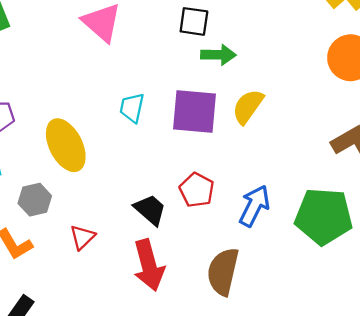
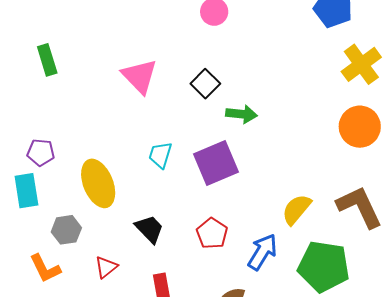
black square: (194, 21) -> (205, 84), moved, turned 32
yellow semicircle: (248, 107) -> (296, 209), moved
purple square: (195, 111) -> (216, 163), turned -33
black trapezoid: (150, 210) -> (150, 229), moved

